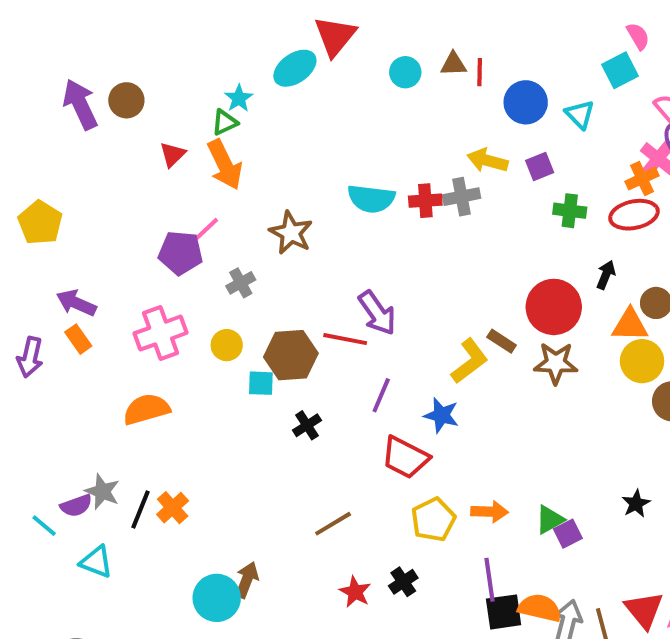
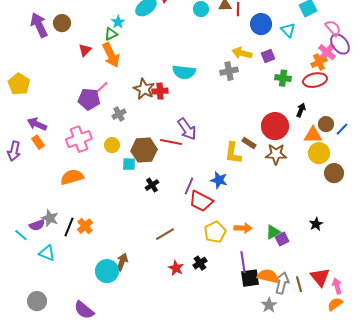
red cross: (425, 201) -> (160, 91), moved
yellow L-shape: (469, 361) -> (233, 153), turned 135
purple line: (381, 395) -> (189, 186), moved

